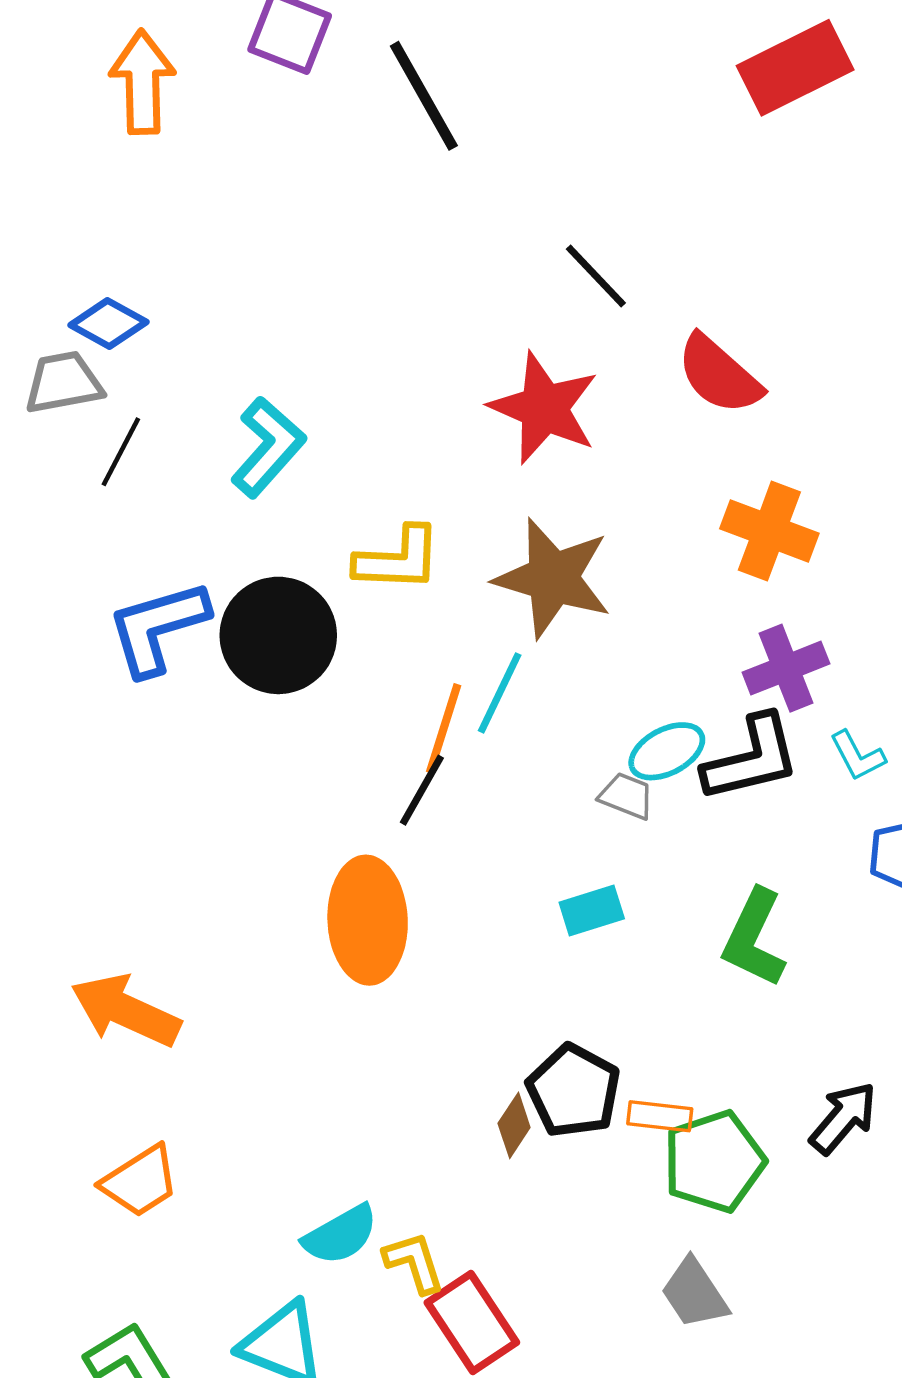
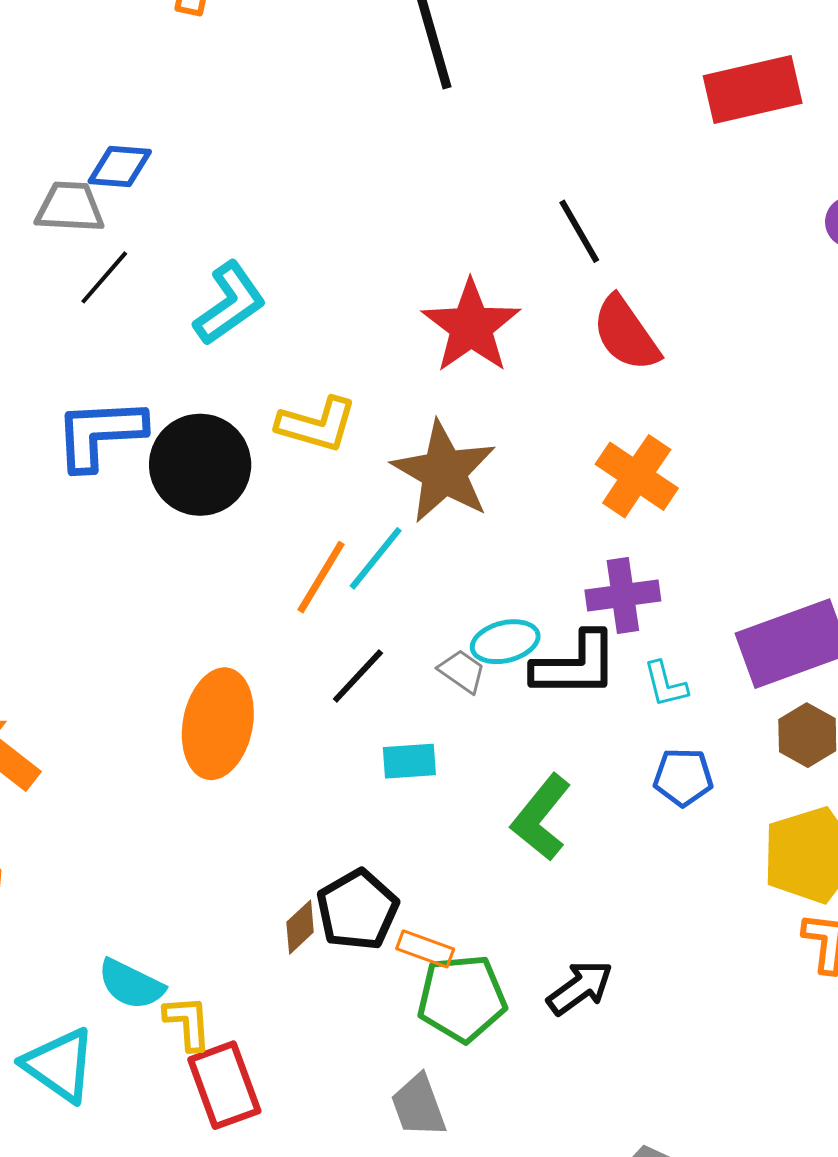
black line: (596, 276) -> (579, 231), moved
blue diamond: (108, 324) -> (120, 167), turned -38
black line: (422, 790) -> (358, 676), moved
cyan semicircle: (340, 1235) -> (131, 984), turned 42

